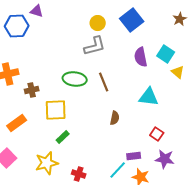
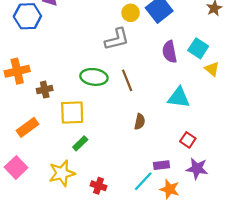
yellow circle: (98, 23) -> (131, 13), moved

